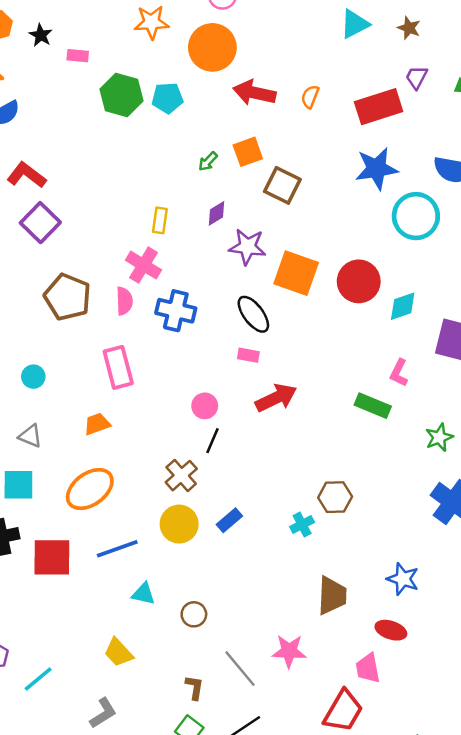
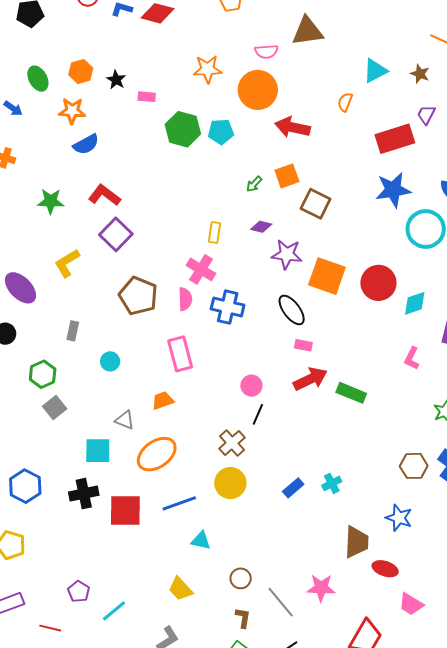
orange semicircle: (310, 97) -> (345, 102), moved
purple diamond: (216, 213) -> (261, 227), turned 45
pink rectangle: (248, 355) -> (303, 345), moved
green rectangle: (373, 406) -> (351, 393), moved
gray triangle: (30, 436) -> (125, 420), moved
brown hexagon: (335, 497) -> (414, 466), moved
blue rectangle: (229, 520) -> (293, 488), moved
blue star: (403, 579) -> (399, 518), moved
brown circle: (194, 614) -> (241, 578), moved
red ellipse: (391, 630) -> (385, 569), moved
pink trapezoid: (368, 668) -> (411, 604), moved, turned -48

